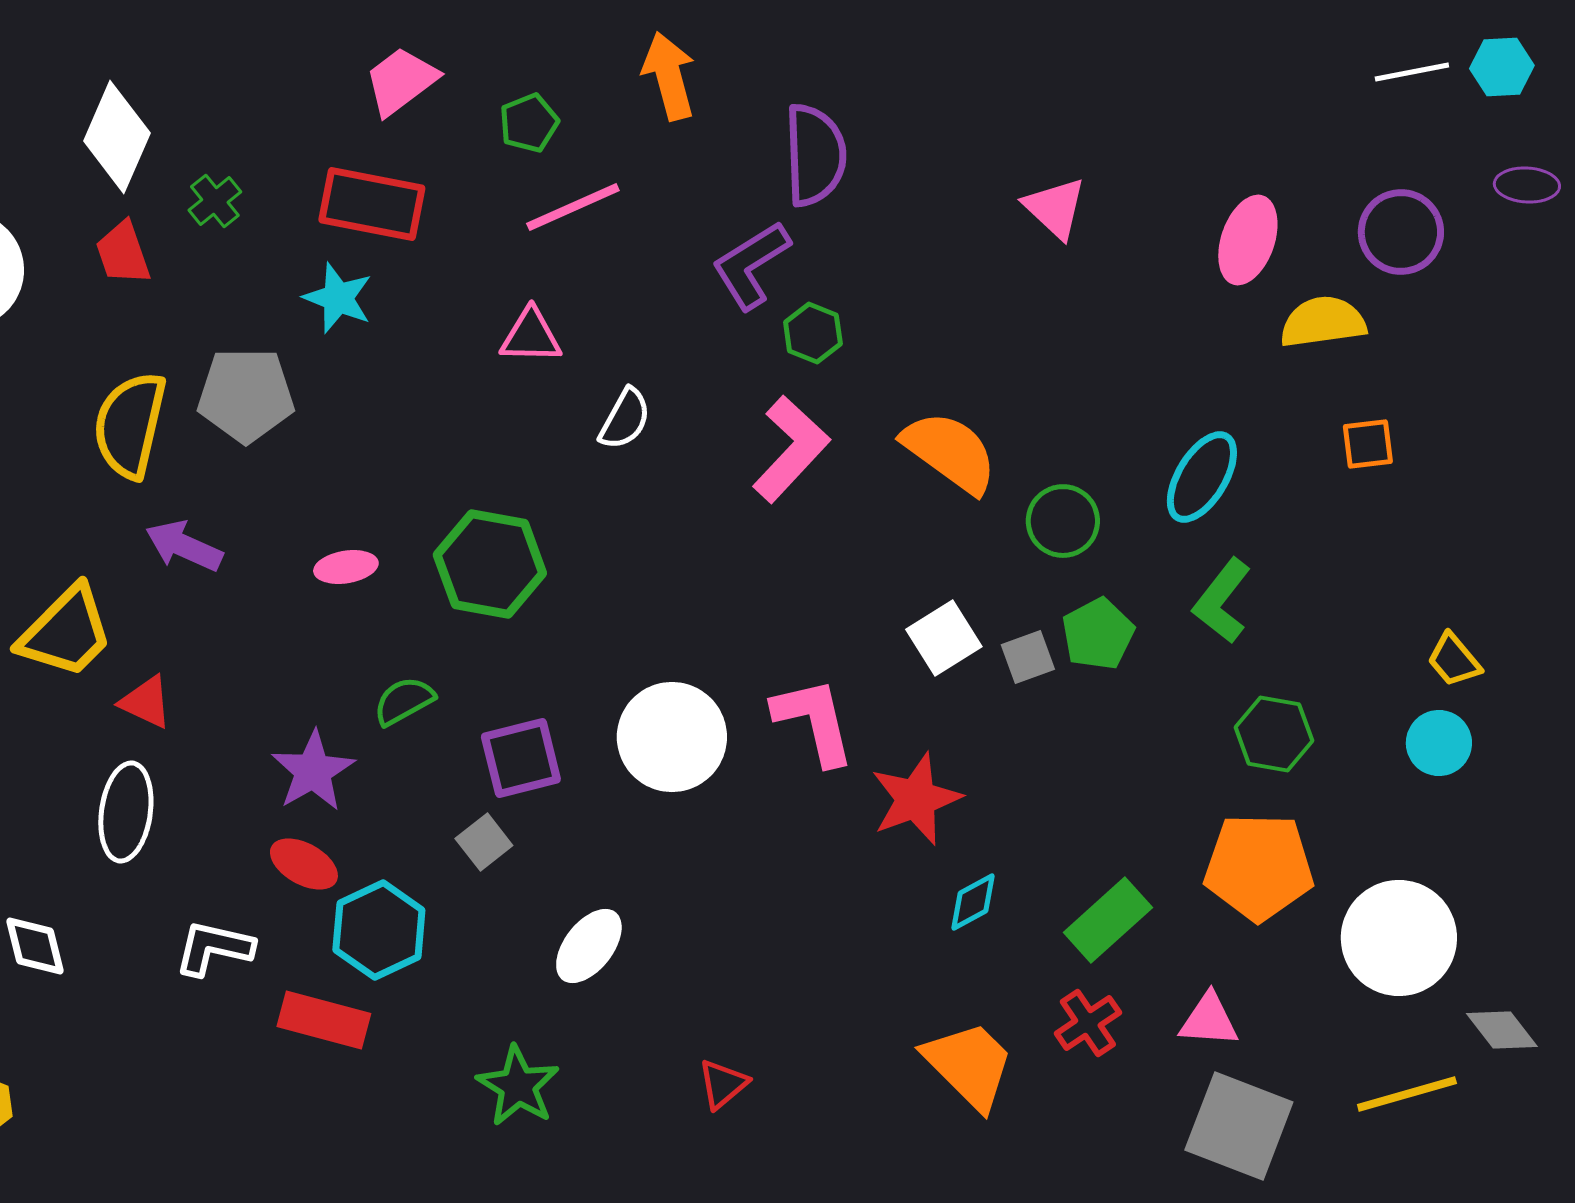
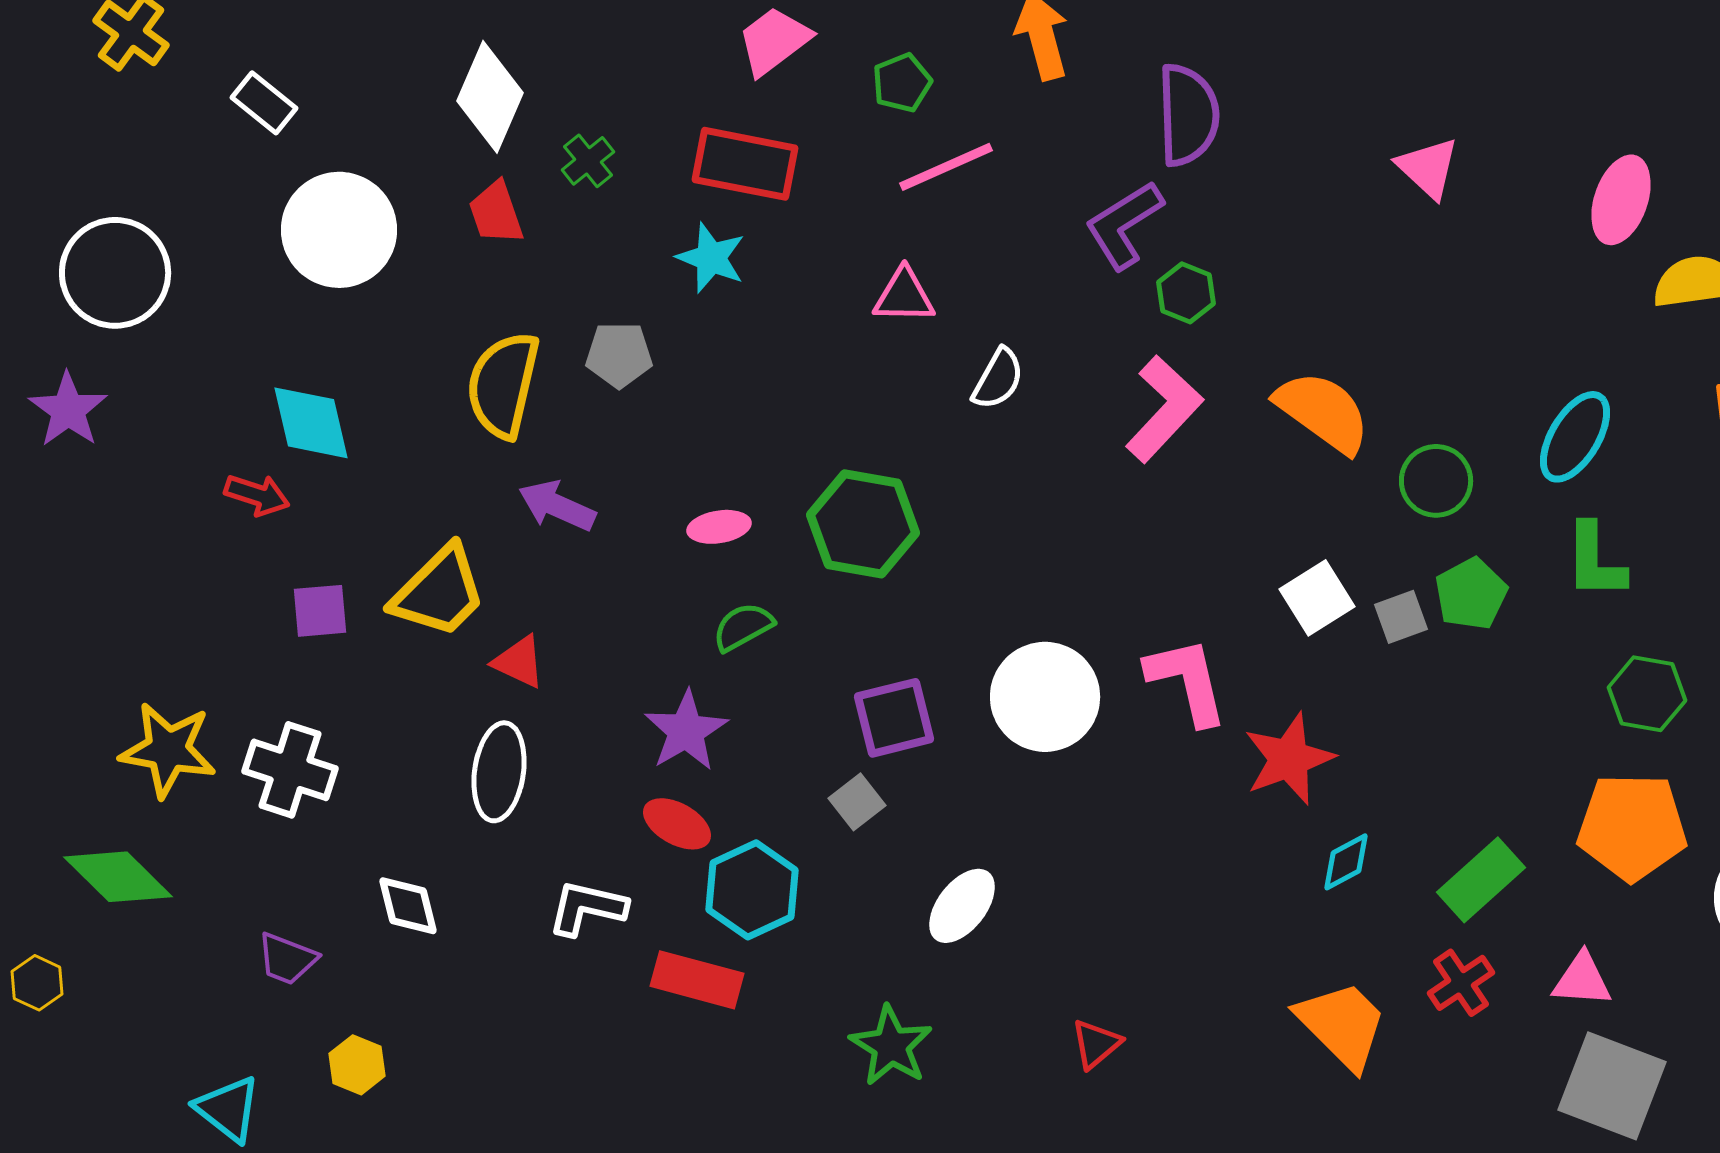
gray pentagon: (246, 395) -> (619, 355), size x0.7
green L-shape: (1222, 601) -> (1595, 561), turned -38
green semicircle: (404, 701) -> (743, 627), moved

